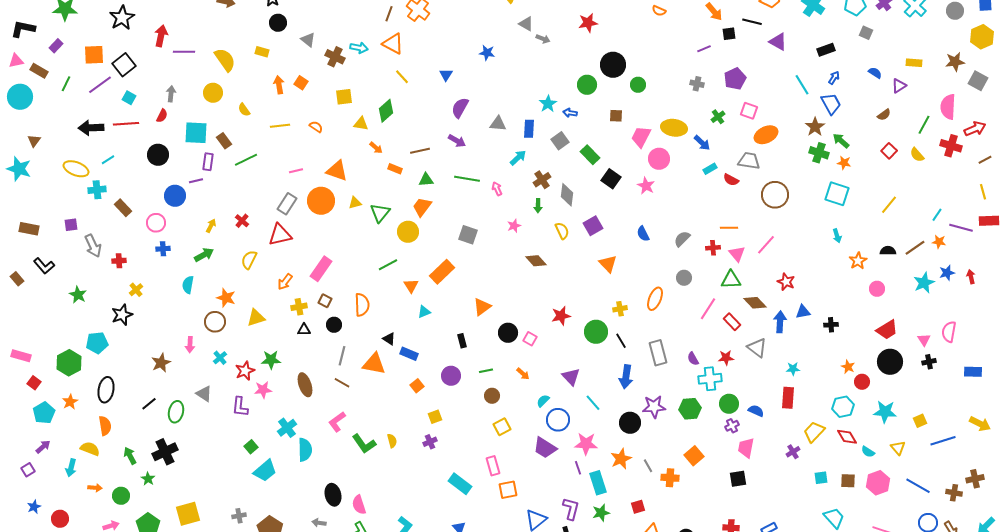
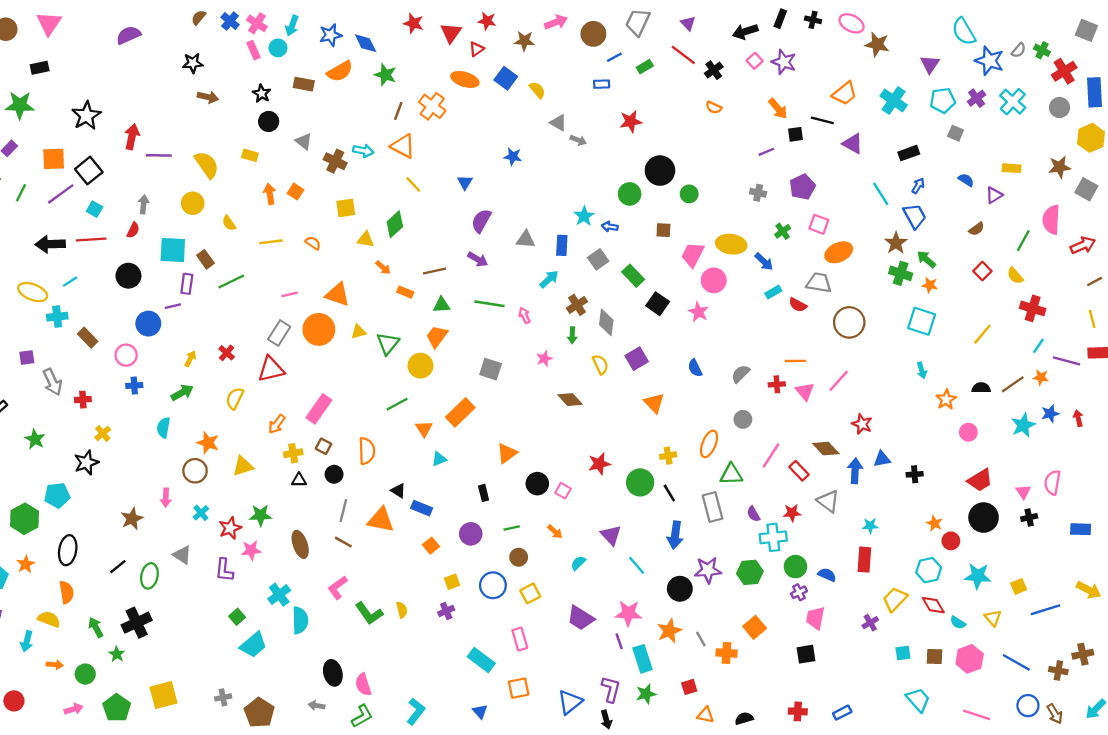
red cross: (951, 146) -> (1033, 308), moved
green triangle: (731, 280) -> (731, 474), moved
blue circle: (558, 420) -> (493, 585), moved
orange square: (508, 490) -> (519, 688), moved

